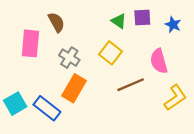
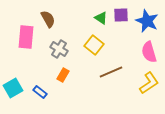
blue star: (173, 25) -> (147, 21), size x1.6
pink semicircle: (159, 61) -> (149, 52), moved
orange rectangle: (74, 88) -> (63, 75), size x0.6
blue rectangle: (47, 108) -> (40, 92), size x0.6

